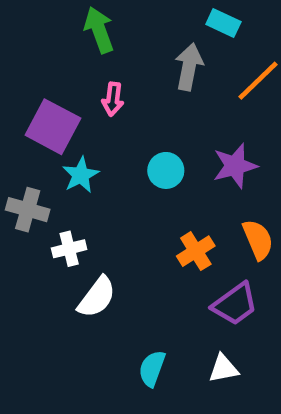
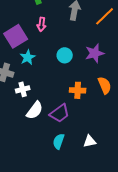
purple square: (53, 127) -> (16, 36), turned 30
orange cross: (196, 251) -> (78, 90), turned 35
purple trapezoid: (235, 304) -> (60, 113), moved

